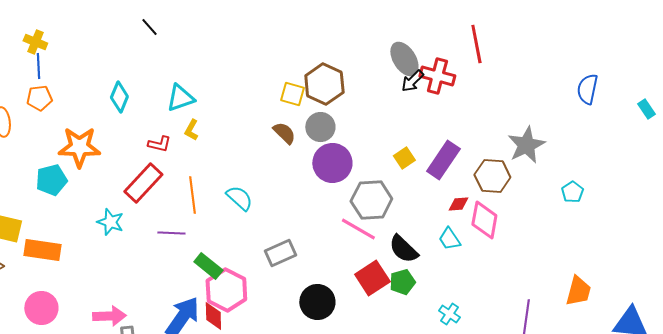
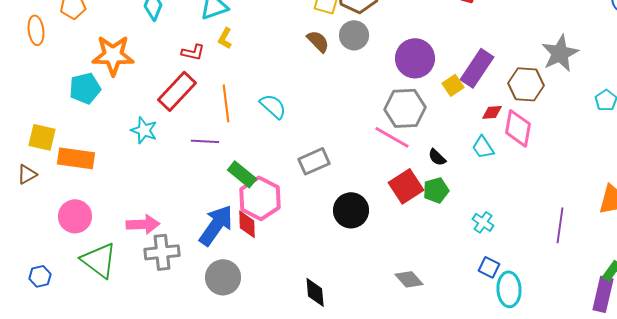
yellow square: (404, 158) -> (453, 85), moved
purple circle: (332, 163) -> (415, 58), moved
black semicircle: (403, 249) -> (437, 157), size x0.6

